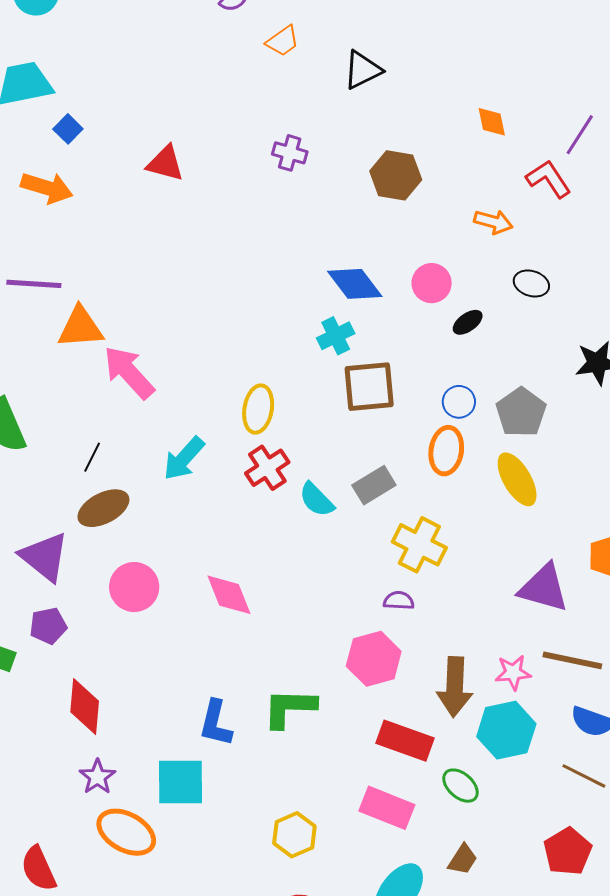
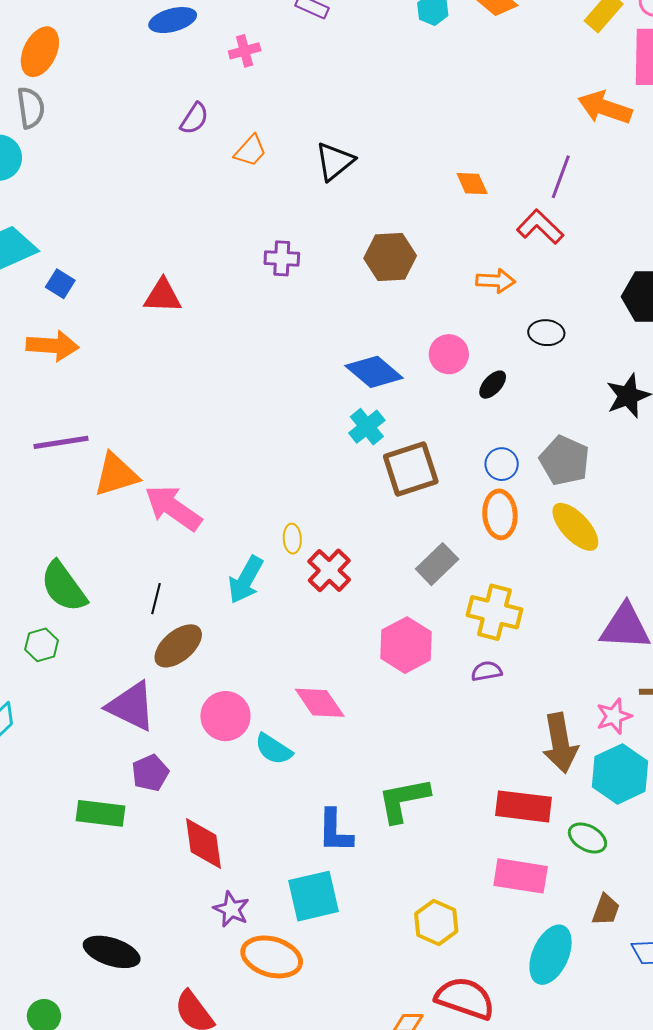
yellow ellipse: (258, 409) -> (292, 539), moved, size x0.6
cyan semicircle: (317, 500) -> (274, 749), moved
pink hexagon: (374, 659) -> (406, 645), moved

